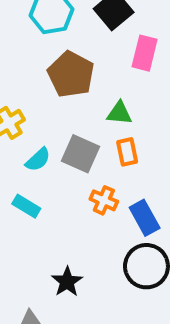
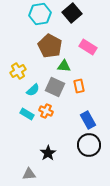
pink rectangle: (145, 53) -> (88, 47), moved, turned -72
green triangle: (119, 113) -> (64, 66), moved
orange cross: (104, 200) -> (46, 111), moved

